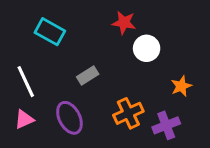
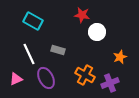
gray rectangle: (88, 76) -> (58, 50), turned 48
white line: (26, 82) -> (29, 54), moved
orange cross: (128, 113) -> (85, 75), turned -36

